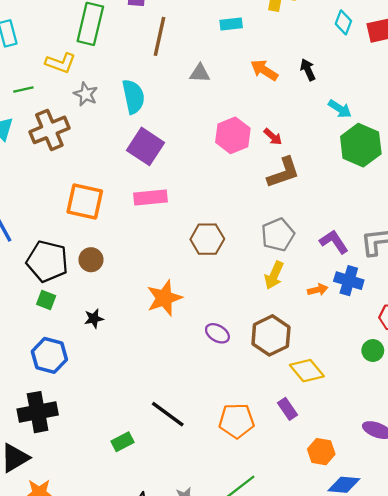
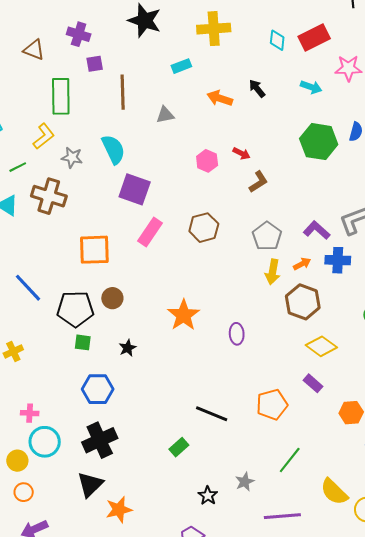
yellow L-shape: (61, 63) -> (44, 136), turned -44
cyan arrow: (340, 109) -> (311, 87), moved
brown cross: (49, 130) -> (49, 196), turned -36
pink hexagon: (233, 135) -> (207, 161), size x0.7
brown L-shape: (284, 173) -> (258, 182), size x0.7
pink rectangle: (151, 198) -> (150, 232), turned -36
brown hexagon: (207, 239) -> (204, 228), moved
orange arrow: (318, 290) -> (302, 264), moved
purple ellipse: (217, 333) -> (237, 334), turned 70
brown hexagon: (271, 335) -> (303, 302), moved

